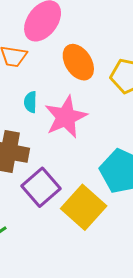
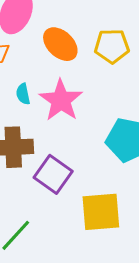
yellow square: (84, 207) -> (101, 212), moved, turned -33

